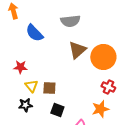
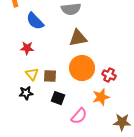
brown triangle: (77, 50) -> (78, 38), turned 30
orange circle: (103, 57) -> (82, 68), moved
red star: (20, 67) -> (27, 48), moved

